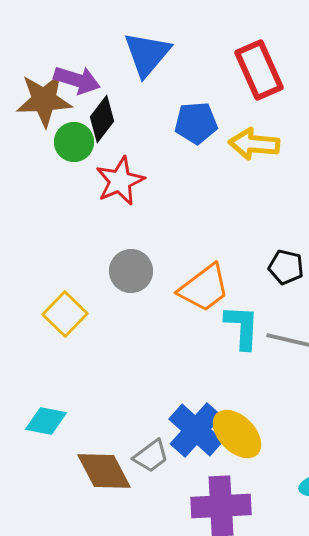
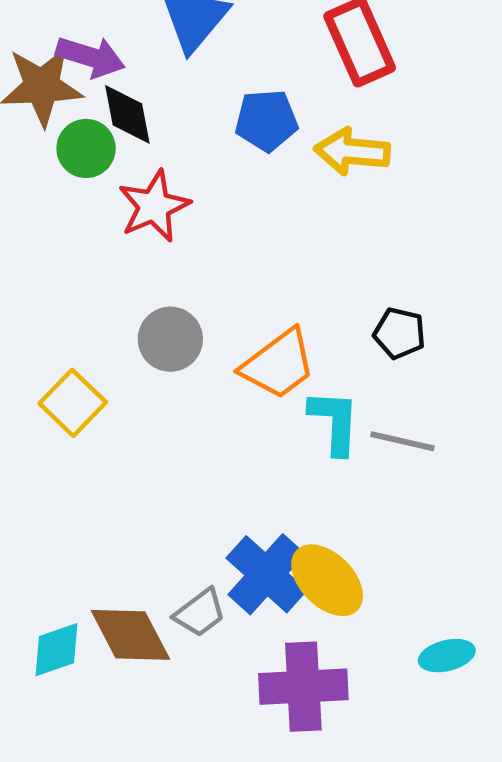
black diamond: (102, 119) -> (127, 114), turned -48
cyan diamond: (46, 421) -> (56, 650), moved, turned -30

